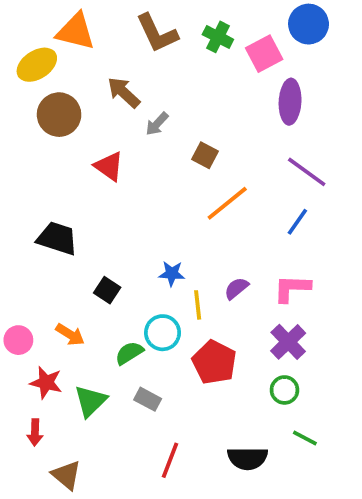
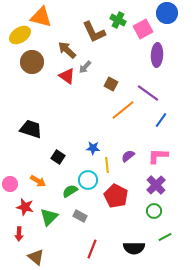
brown L-shape: (157, 33) -> (94, 32), moved
red triangle: (109, 166) -> (67, 76), moved
purple line: (307, 172) -> (148, 93), moved
green line: (305, 438) -> (165, 237), turned -56

